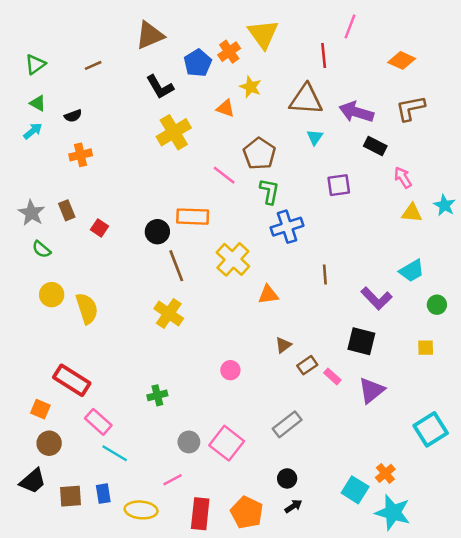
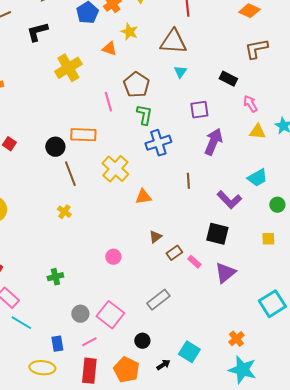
black L-shape: (160, 87) -> (37, 32), moved, turned 105
purple arrow: (356, 112) -> (213, 142), moved, turned 96
pink line: (224, 175) -> (108, 102), turned 36
yellow cross: (169, 314) -> (64, 212), size x0.6
black circle: (287, 478) -> (142, 341), moved
pink line: (172, 480) -> (89, 342), moved
cyan square: (355, 490) -> (189, 352), moved
blue rectangle: (103, 494) -> (57, 344), moved

